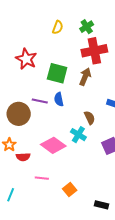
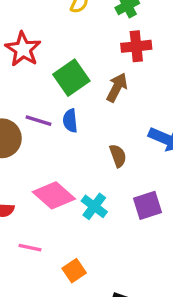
red cross: (94, 51) -> (136, 46), size x0.7
green square: (57, 73) -> (71, 78), turned 35
cyan cross: (78, 135) -> (94, 206), moved

